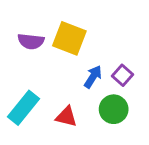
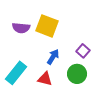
blue arrow: (93, 77) -> (53, 57), moved

